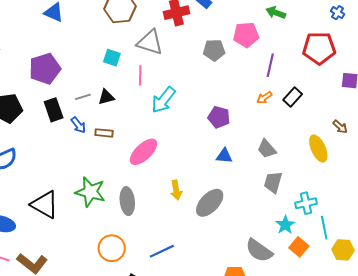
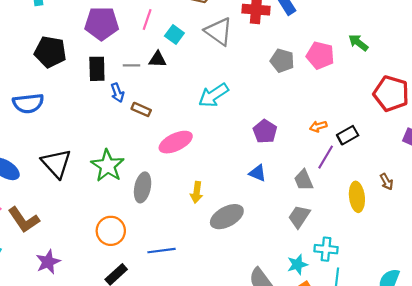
purple line: (270, 65) -> (326, 157), moved
pink line: (140, 75) -> (147, 19), moved
black triangle: (106, 97) -> (158, 59), moved

